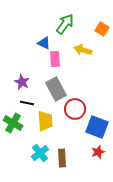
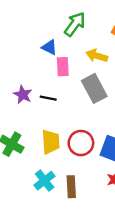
gray rectangle: (56, 89) -> (94, 88), moved
black line: (27, 103) -> (48, 98), moved
red circle: (75, 109) -> (81, 143), moved

